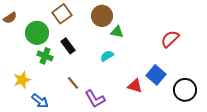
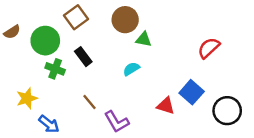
brown semicircle: (10, 18) -> (12, 32), moved

